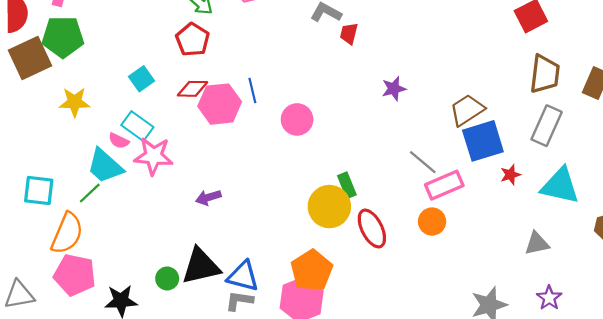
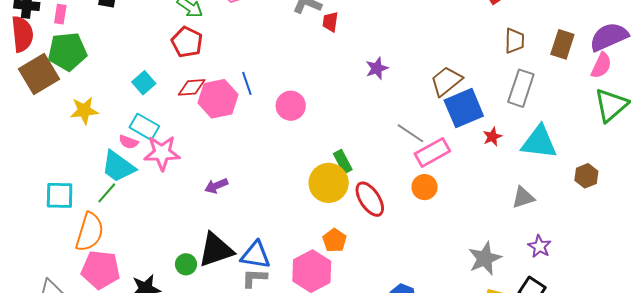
brown trapezoid: (545, 74) -> (515, 41), size x0.7
orange pentagon: (312, 270) -> (334, 240), moved, size x0.6

